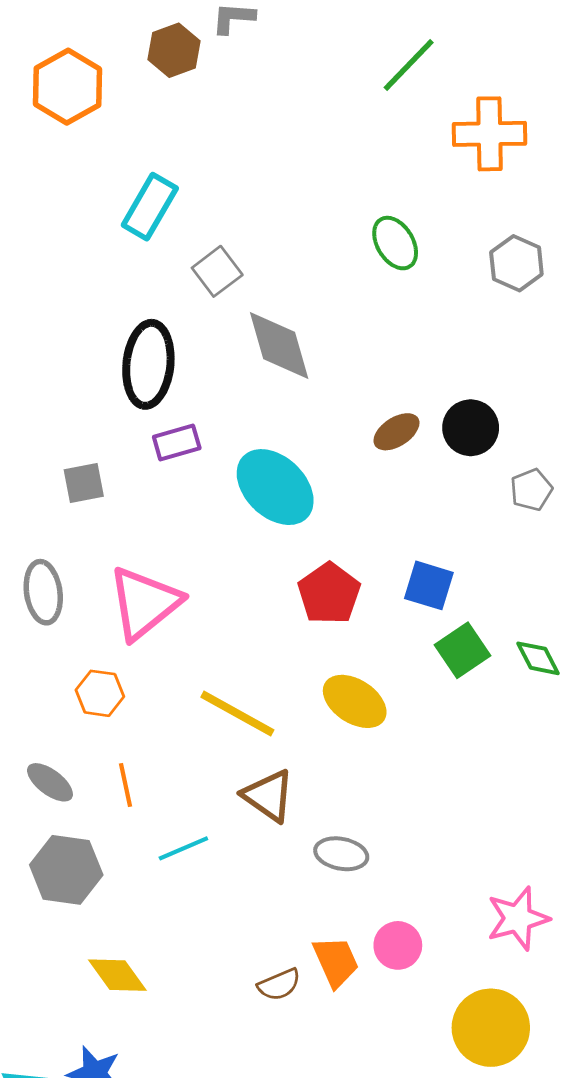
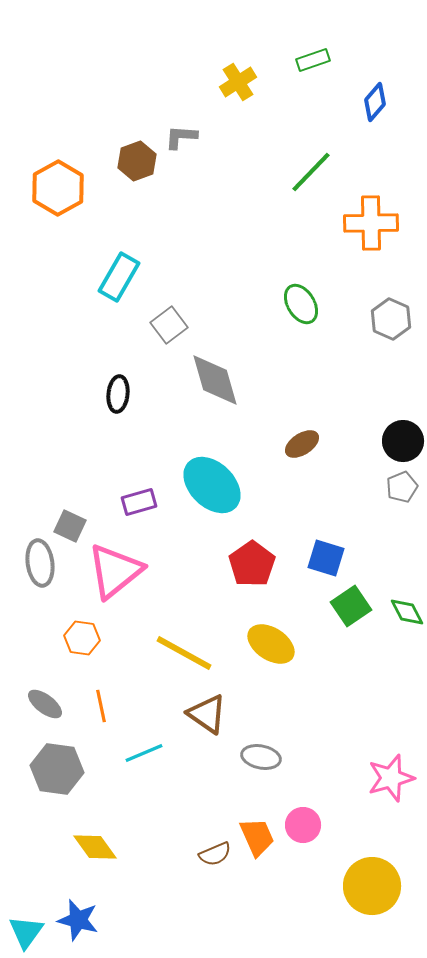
black ellipse: (148, 364) -> (118, 394), size x0.6
black circle: (471, 428) -> (403, 441), moved
purple rectangle: (177, 443) -> (139, 502), moved
gray square: (84, 483) -> (70, 526), moved, turned 36
pink star: (518, 918) -> (391, 778), moved

